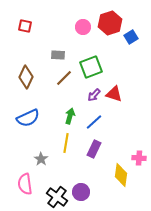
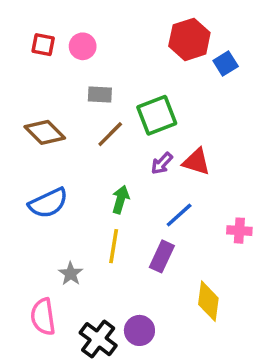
pink circle: (83, 27) -> (83, 46), moved
brown diamond: (26, 77) -> (45, 132), turned -70
blue line: (94, 122) -> (179, 215), moved
pink cross: (139, 158) -> (239, 231), moved

